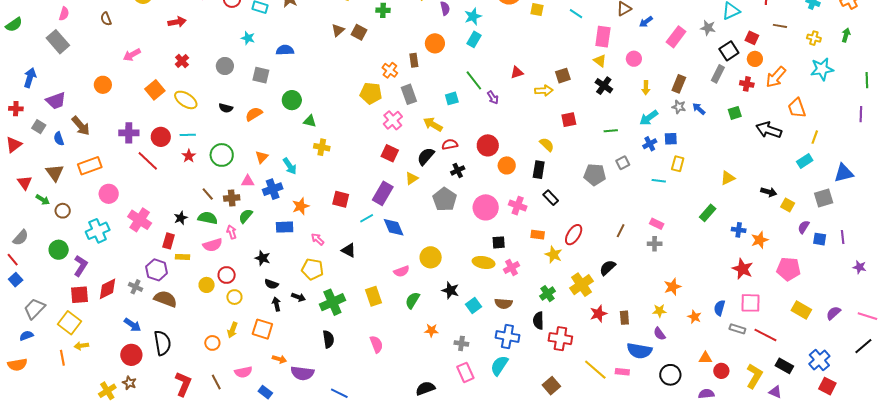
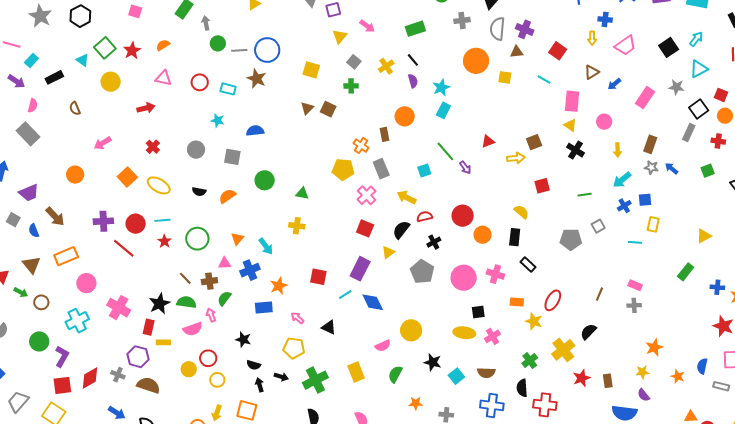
green triangle: (310, 121) -> (302, 193), moved
black star: (181, 218) -> (159, 304), size x1.5

